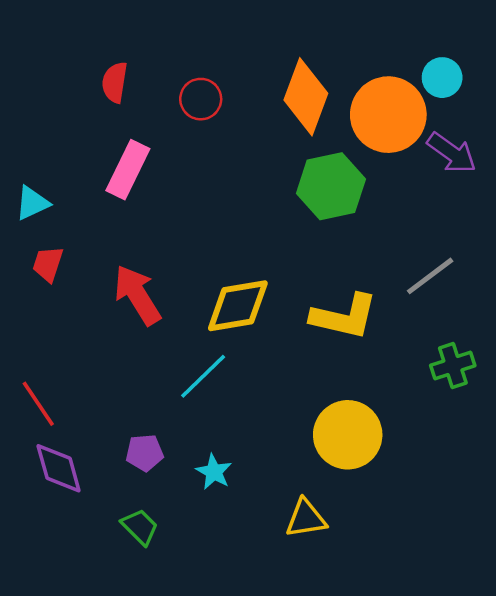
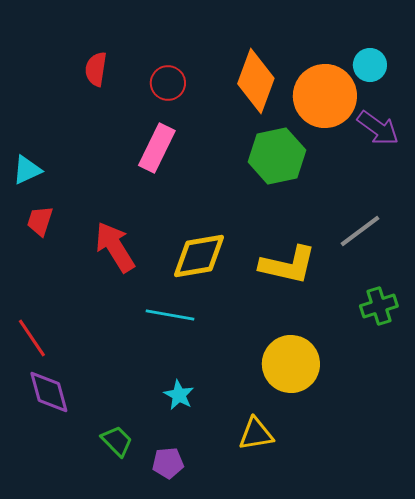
pink rectangle: (128, 170) -> (157, 148), moved
cyan line: (203, 376) -> (170, 315), turned 54
purple pentagon: (145, 453) -> (168, 463), moved

